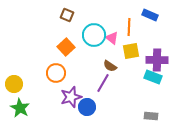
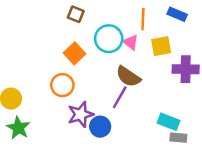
orange line: (129, 27) -> (143, 19), moved
yellow square: (131, 51) -> (161, 46), moved
brown semicircle: (110, 66) -> (128, 77), size x1.5
cyan rectangle: (153, 77) -> (169, 122), moved

